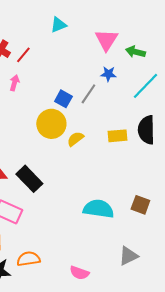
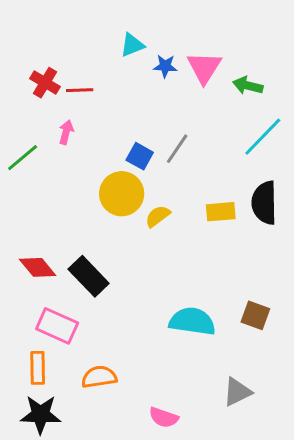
red line: (23, 55) -> (80, 90), turned 48
blue star: (108, 74) -> (165, 66), moved
orange semicircle: (28, 259) -> (99, 377), moved

